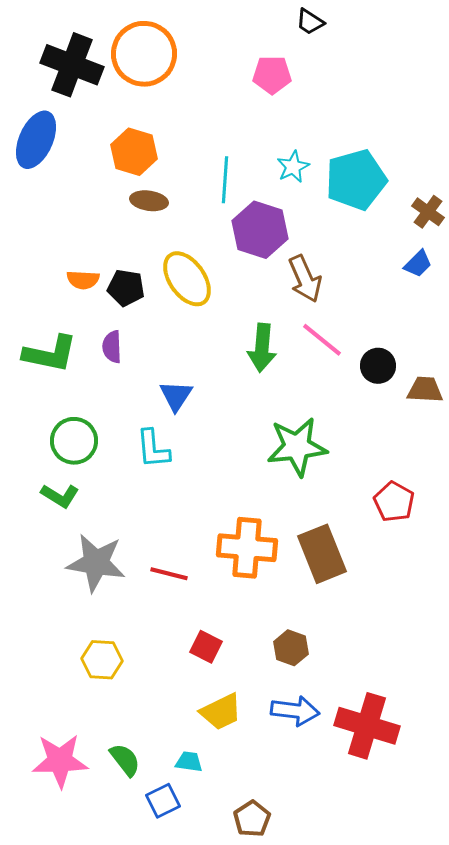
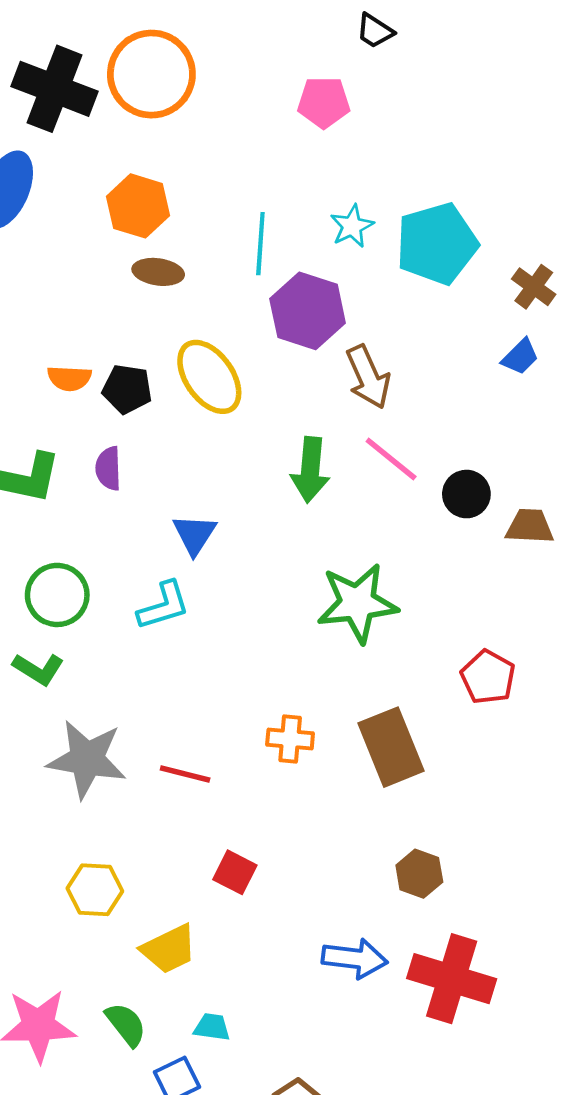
cyan L-shape: (153, 449) -> (164, 606), turned -102
orange cross: (247, 548) -> (290, 739), size x0.6
brown hexagon: (291, 648) -> (419, 874), moved
yellow trapezoid: (221, 712) -> (169, 949), moved

